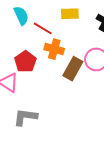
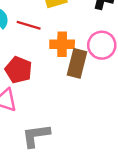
orange cross: (54, 49) -> (62, 44), moved

